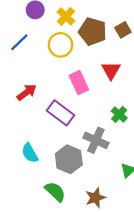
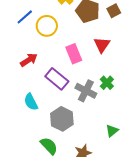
yellow circle: (60, 45) -> (47, 26), moved
gray cross: (96, 140) -> (86, 91), moved
cyan semicircle: (30, 153) -> (31, 102), moved

